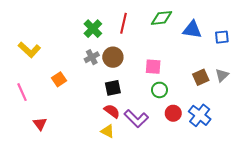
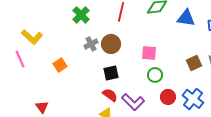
green cross: (93, 29) -> (81, 15), moved
pink line: (22, 92) -> (20, 59), moved

